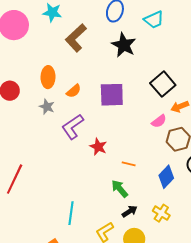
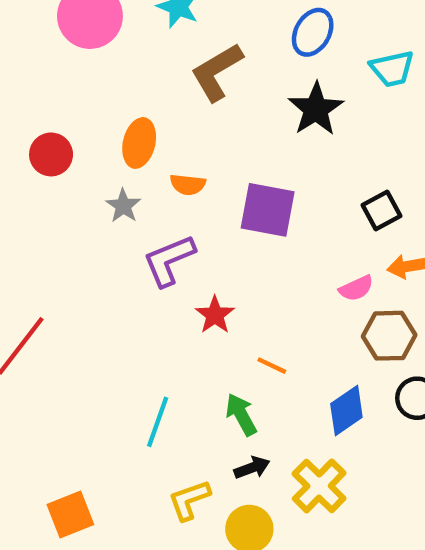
black square: (163, 84) -> (381, 211), size x0.7
orange semicircle: (74, 91) -> (188, 185), turned 35
cyan line: (71, 213) -> (158, 422), moved
yellow cross: (161, 213) -> (319, 486), size x1.4

